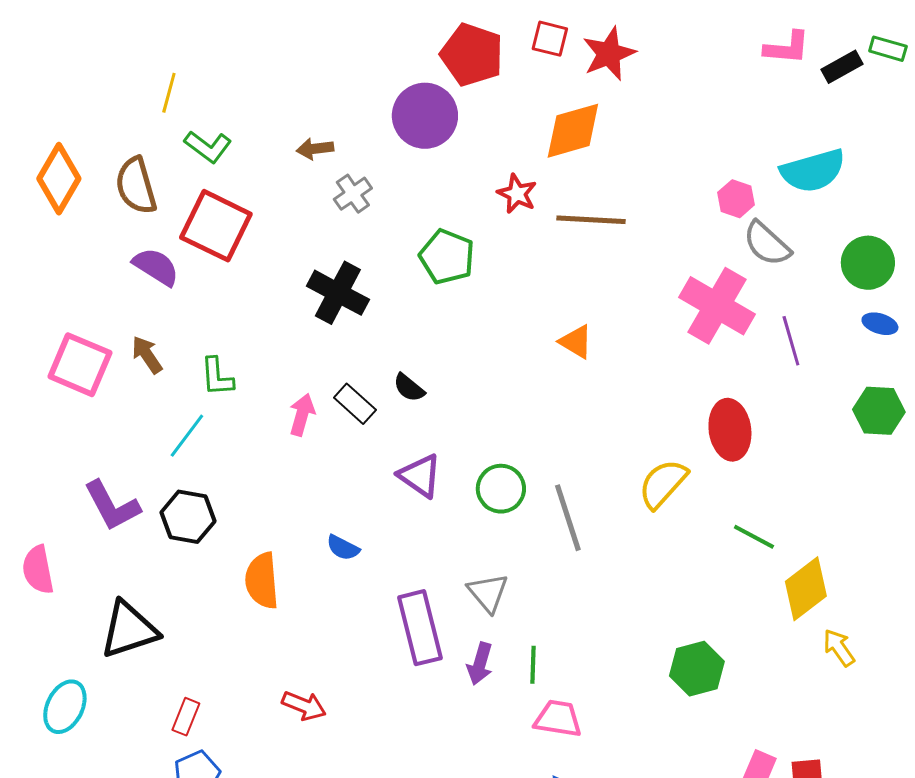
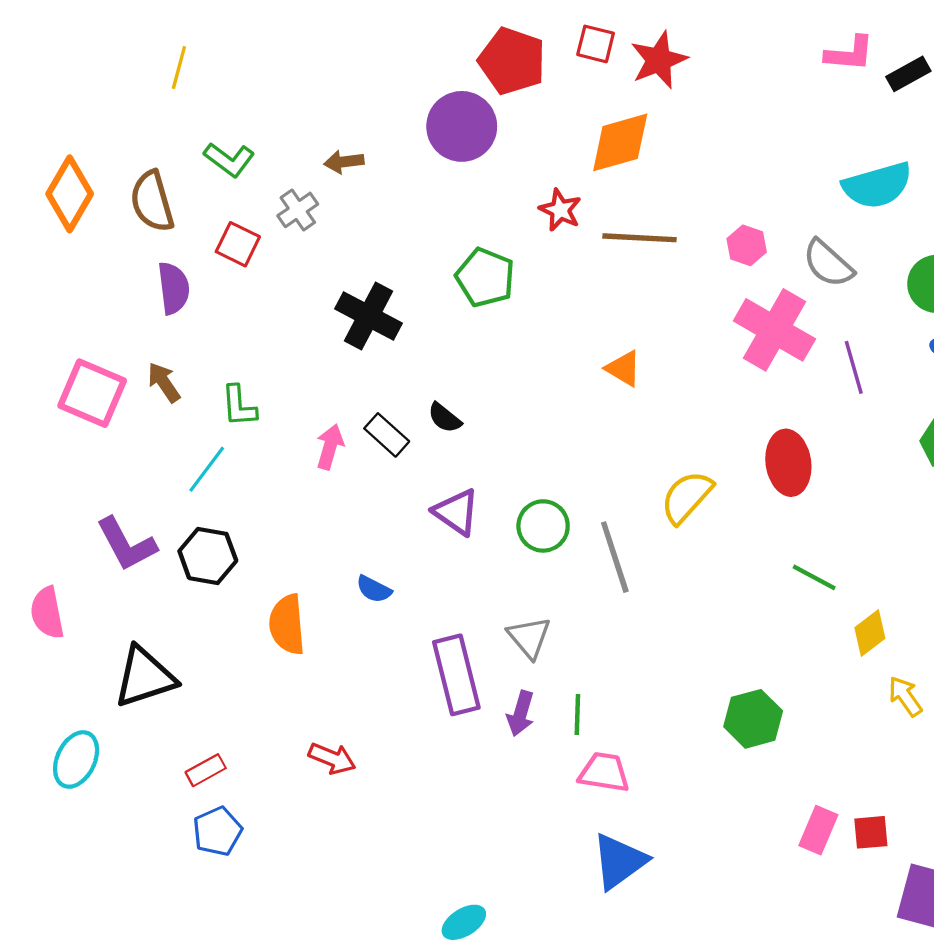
yellow line: (169, 93) -> (179, 67), moved
gray cross: (353, 194) -> (298, 210), moved
pink hexagon: (736, 199) -> (747, 245), moved
red square: (216, 226) -> (238, 244), size x0.6
purple semicircle: (156, 267) -> (174, 288), turned 51
yellow semicircle: (663, 484) -> (687, 497), moved
yellow diamond: (806, 589) -> (870, 633), size x0.7
red rectangle: (186, 717) -> (206, 770), turned 39

